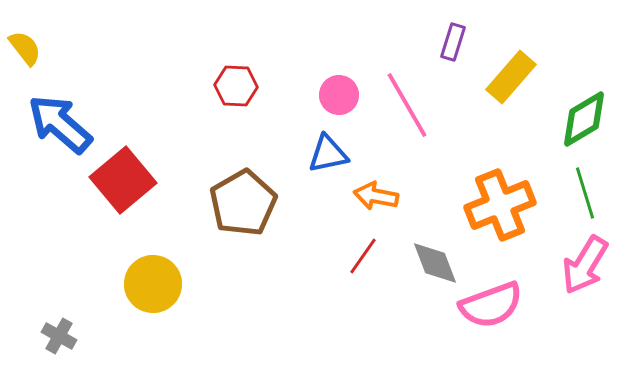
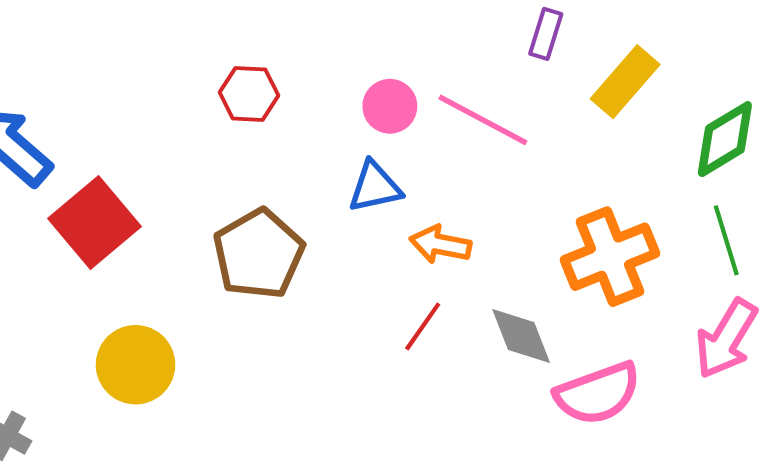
pink line: (407, 105) -> (483, 120), turned -32

